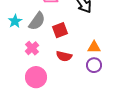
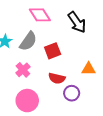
purple circle: (94, 65) -> (72, 93), moved

